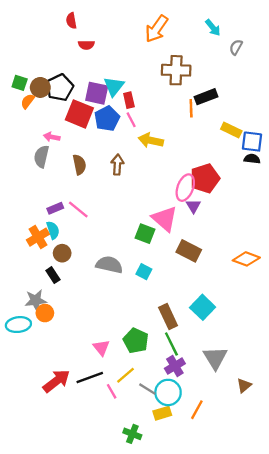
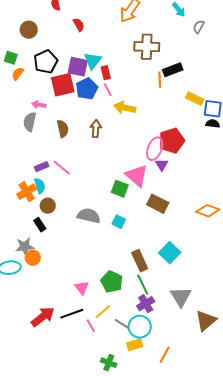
red semicircle: (86, 45) -> (79, 25), moved, turned -120
brown circle: (40, 87) -> (29, 30), moved
red square: (79, 114) -> (63, 85), turned -35
brown triangle: (244, 386) -> (206, 321), size x1.6
orange line: (197, 410) -> (165, 355), moved

